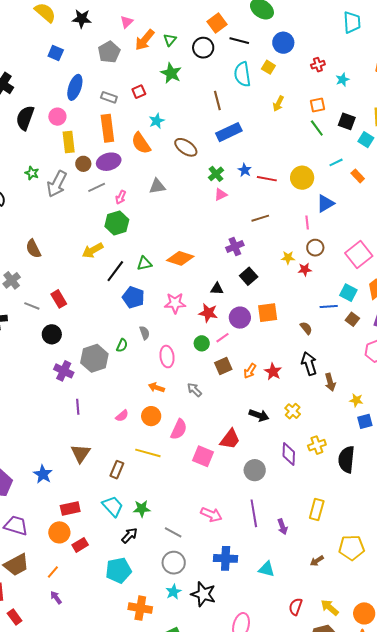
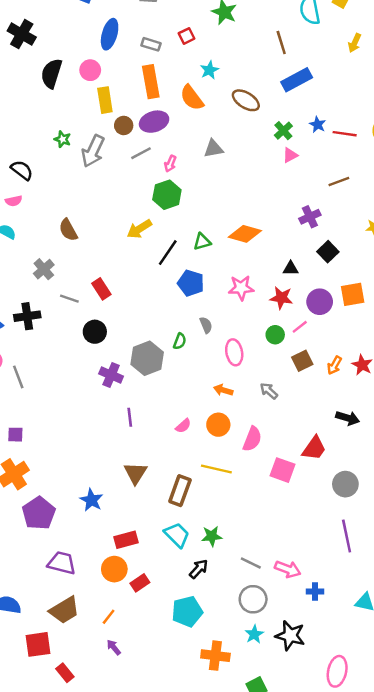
brown rectangle: (117, 470) -> (180, 491), size x1.4
pink arrow: (211, 515) -> (288, 569), moved
blue cross: (226, 558) -> (315, 592), size x0.6

